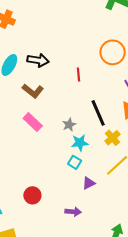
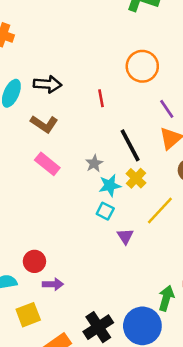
yellow cross: (112, 138) -> (136, 178), moved
purple triangle: (89, 183) -> (125, 236), turned -32
red circle: (32, 195) -> (34, 261), moved
purple arrow: (73, 212) -> (53, 284), moved

